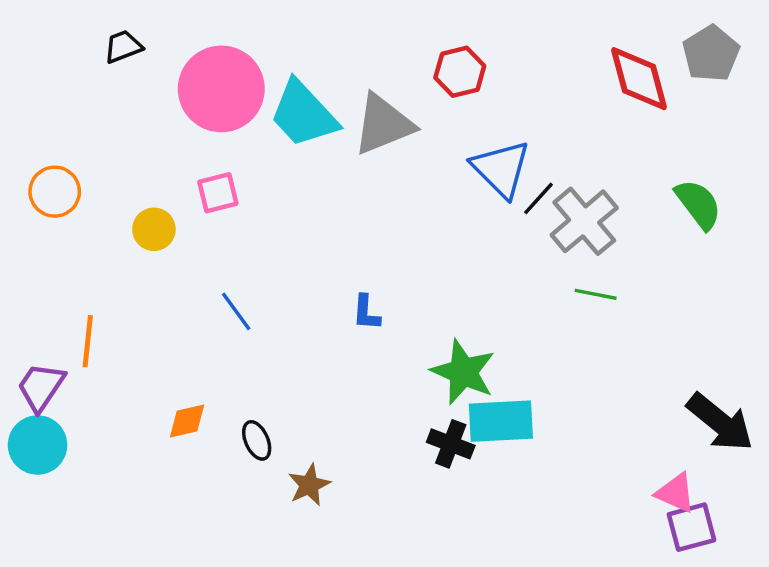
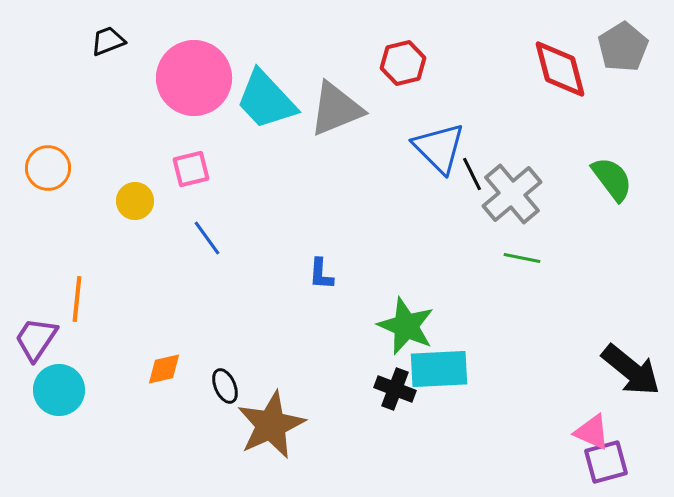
black line: (539, 198) -> (472, 174), turned -68
blue line: (236, 311) -> (207, 238), moved
cyan circle: (38, 445) -> (59, 390), moved
brown star: (309, 485) -> (271, 425), size x1.8

